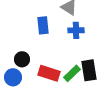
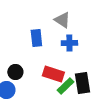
red rectangle: (49, 73) -> (53, 74), moved

